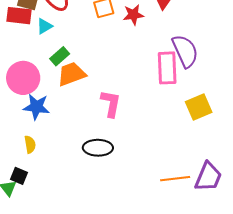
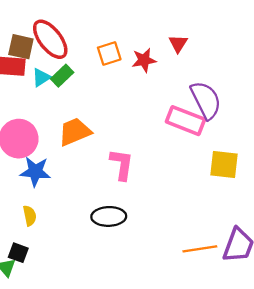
green rectangle: (60, 56) -> (62, 76), moved
pink rectangle: (167, 68) -> (186, 121), turned -64
yellow square: (199, 107) -> (224, 165), turned 32

